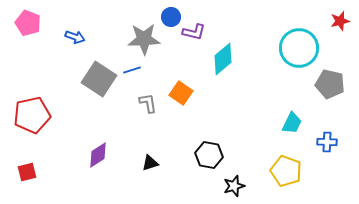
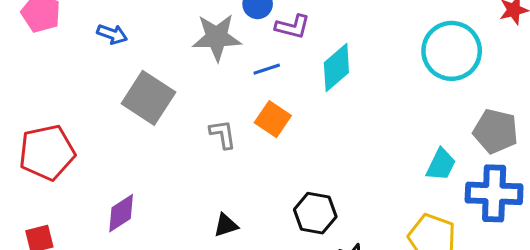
blue line: (132, 70) -> (267, 69), moved
gray pentagon: (330, 84) -> (496, 131), moved
blue cross: (327, 142) -> (494, 193), size x1.8
purple diamond: (98, 155) -> (121, 213), moved

